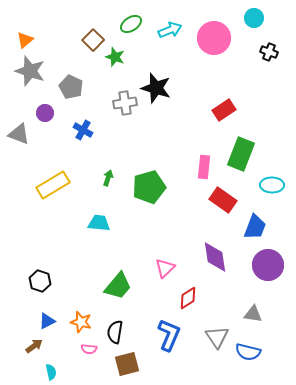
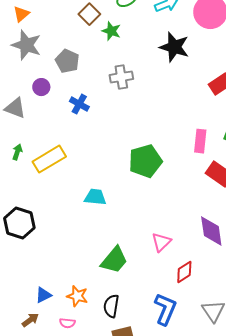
black star: (156, 88) -> (174, 47), moved
green arrow: (108, 178) -> (17, 152), moved
black hexagon: (40, 281) -> (19, 223), moved, size x1.4
pink semicircle: (89, 349) -> (67, 323), moved

